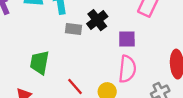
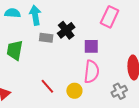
green trapezoid: (40, 63) -> (15, 50), moved

